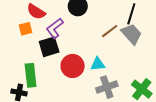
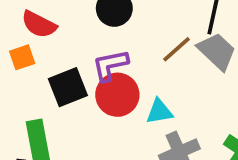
purple L-shape: (55, 28) -> (110, 65), moved, turned 30
red circle: (73, 66) -> (117, 95), moved

